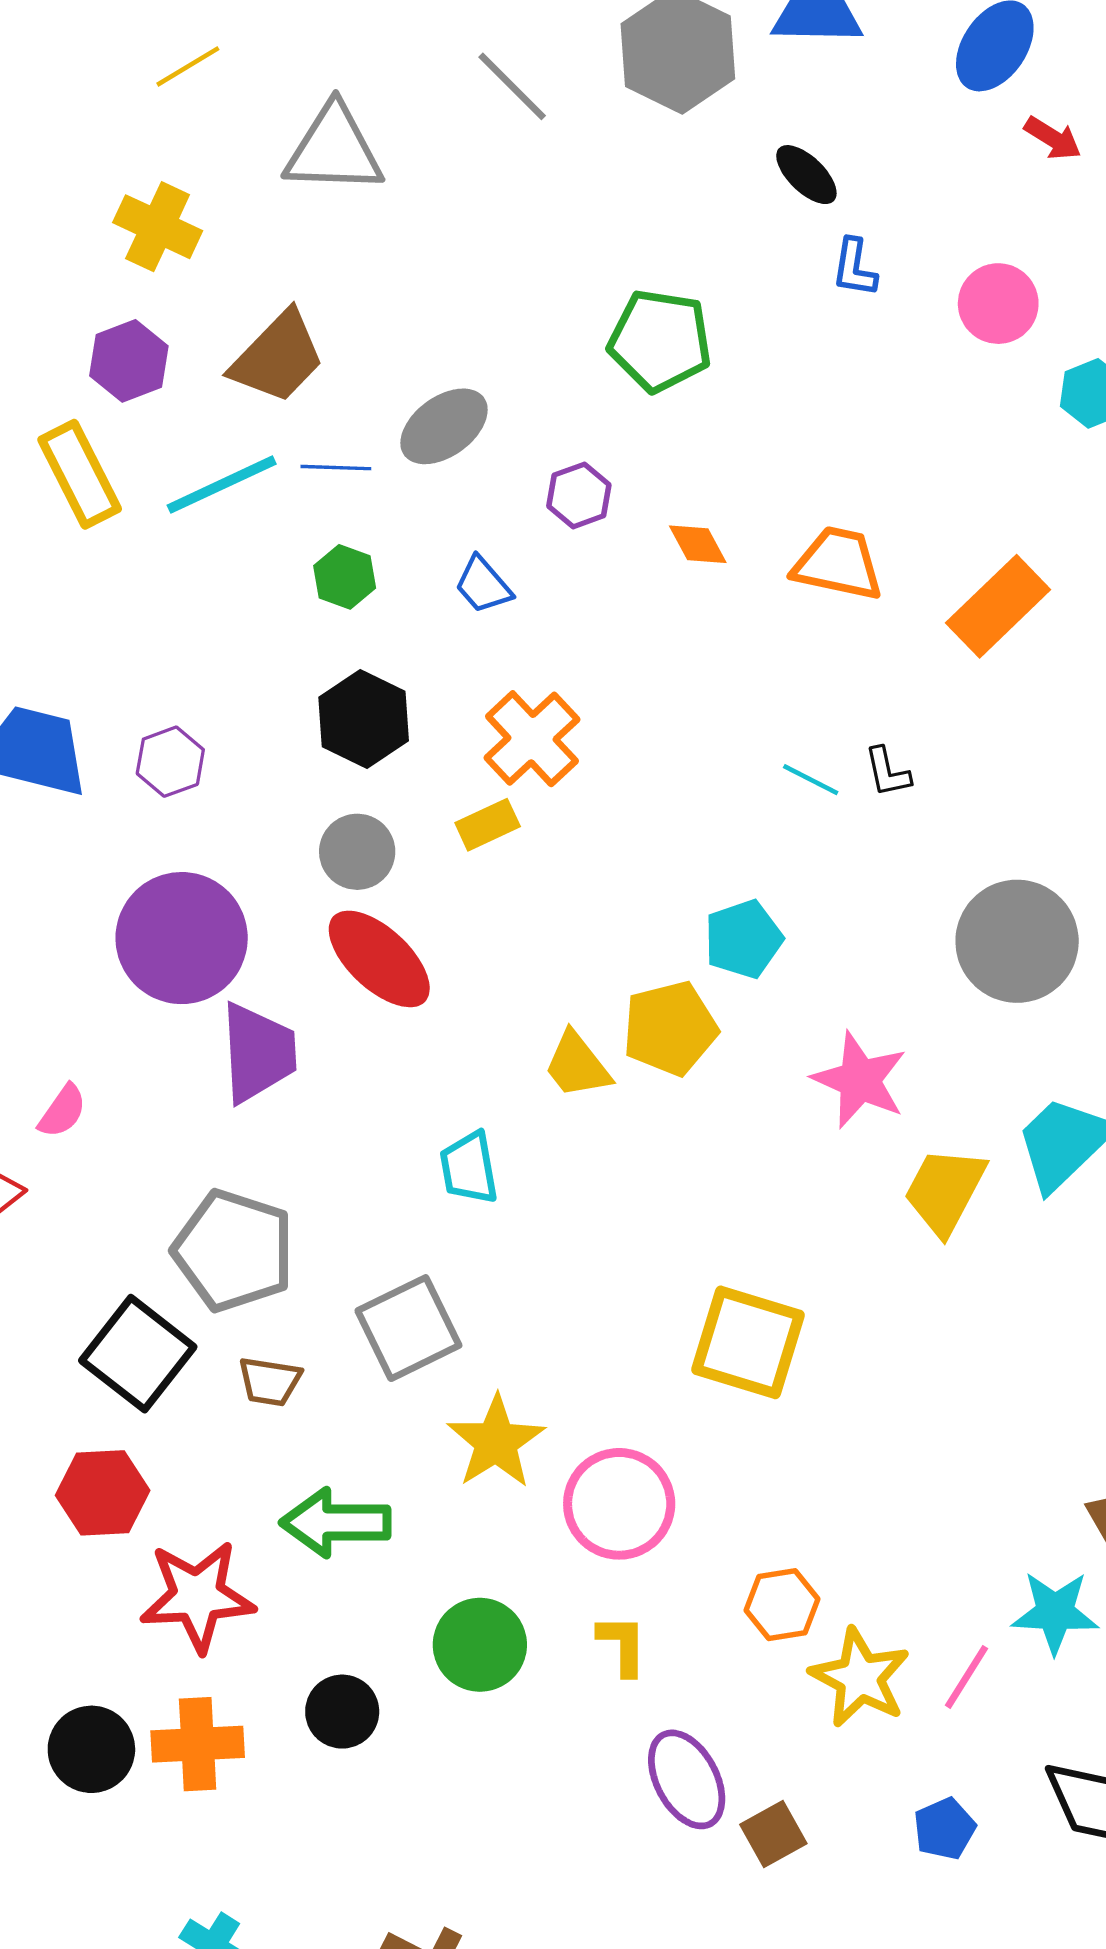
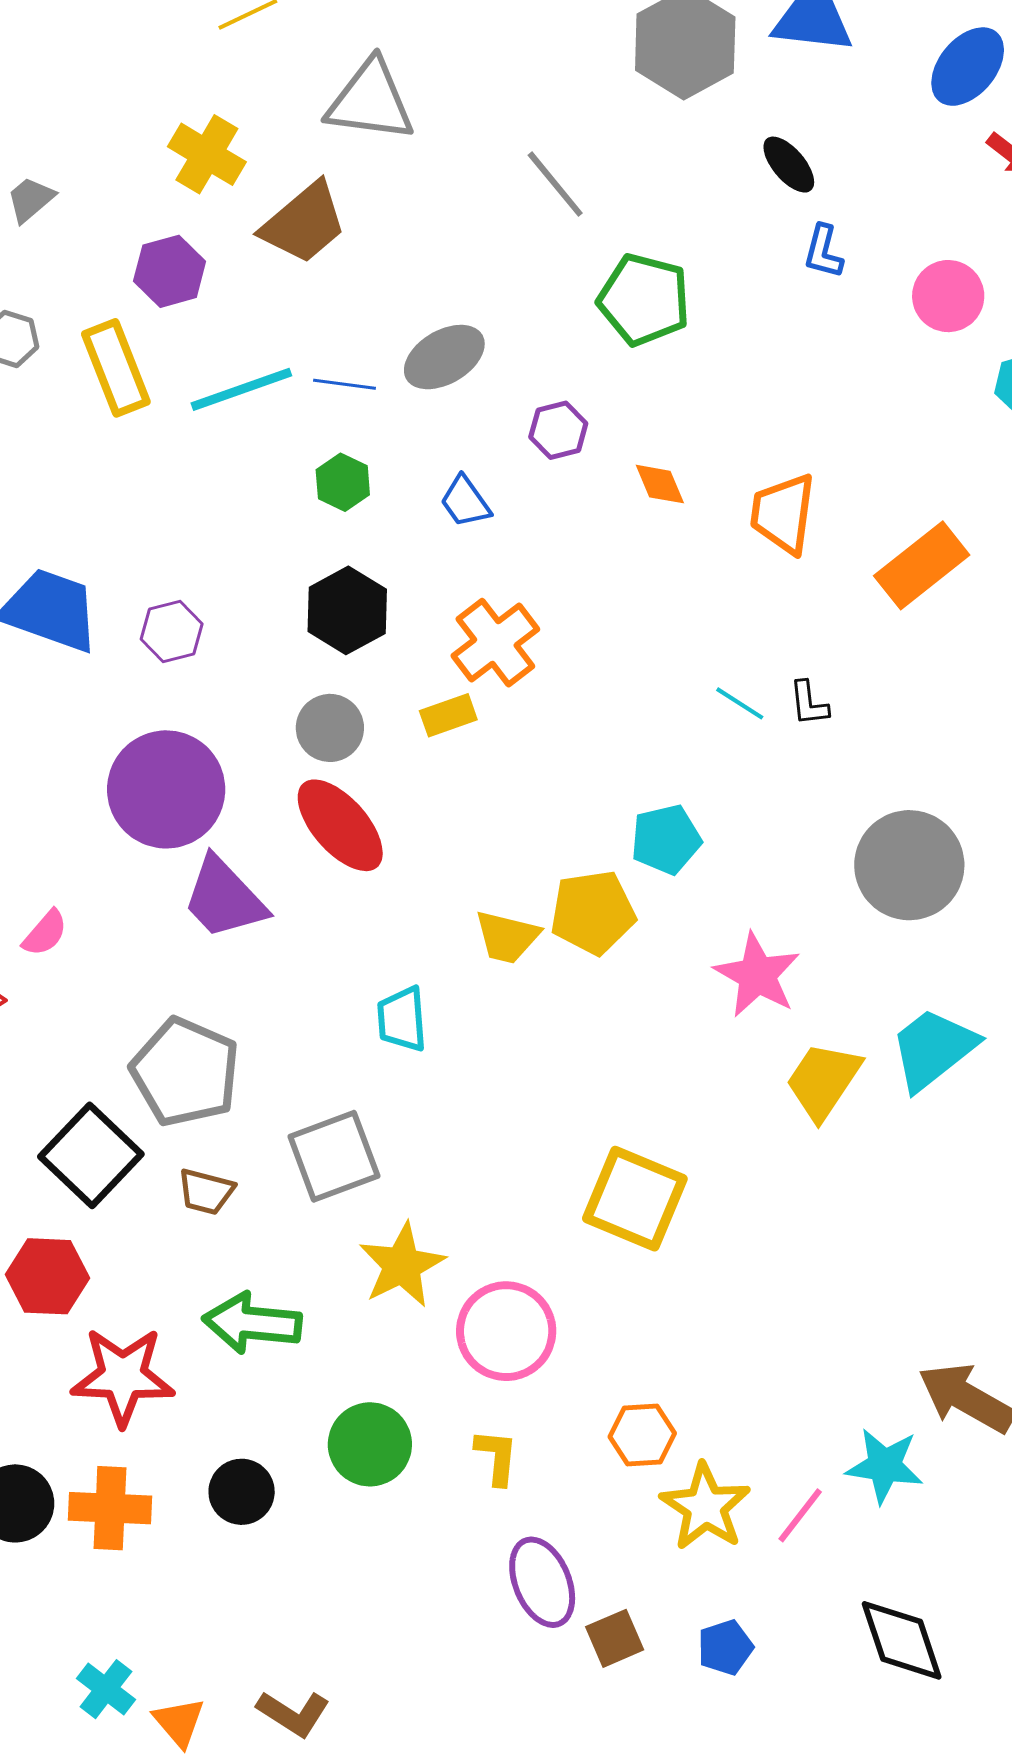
gray line: (512, 86) -> (555, 184), moved
brown trapezoid: (278, 357) -> (304, 223), moved
orange trapezoid: (838, 564) -> (783, 514), turned -100
purple trapezoid: (258, 1053) -> (224, 898), turned 134
yellow trapezoid: (577, 1065) -> (507, 937), turned -44
blue pentagon: (945, 1829) -> (725, 1647), moved

